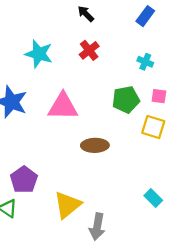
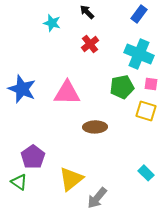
cyan star: (39, 54) -> (52, 23), moved, size x0.7
cyan cross: (145, 62) -> (139, 54), size x2.0
gray arrow: (97, 227) -> (97, 198), turned 30

